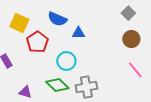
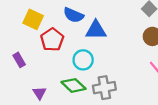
blue triangle: (78, 33) -> (96, 30), size x1.5
purple triangle: (25, 92) -> (39, 93), turned 40

